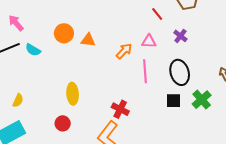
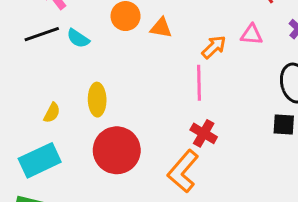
pink line: (145, 71) -> (199, 83), moved
yellow ellipse: (73, 94) -> (97, 100), moved
red circle: (63, 123) -> (117, 150), size x2.0

